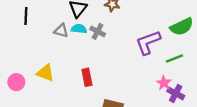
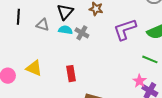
gray triangle: (61, 31) -> (43, 25), moved
purple L-shape: (148, 42) -> (125, 29), moved
green line: (174, 58) -> (150, 59), turned 42

